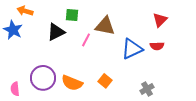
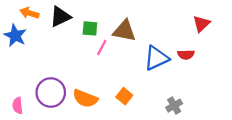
green square: (72, 15) -> (90, 28), moved
red triangle: (160, 20) -> (201, 24), moved
black triangle: (56, 32) -> (60, 17), moved

